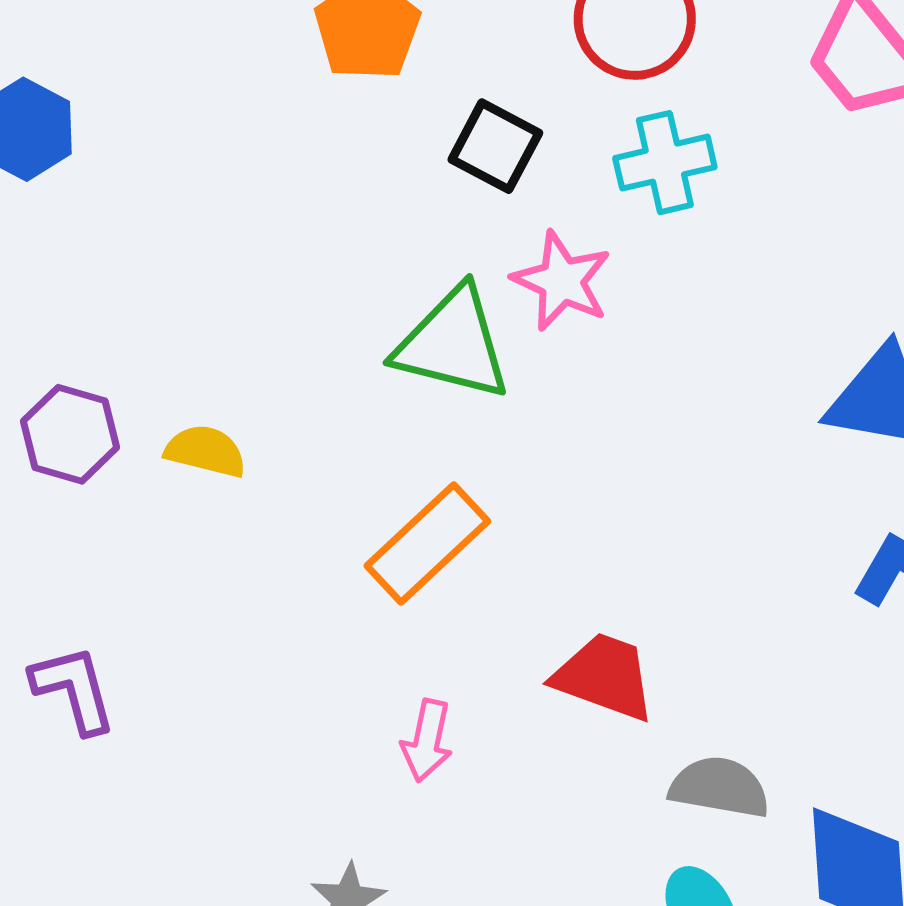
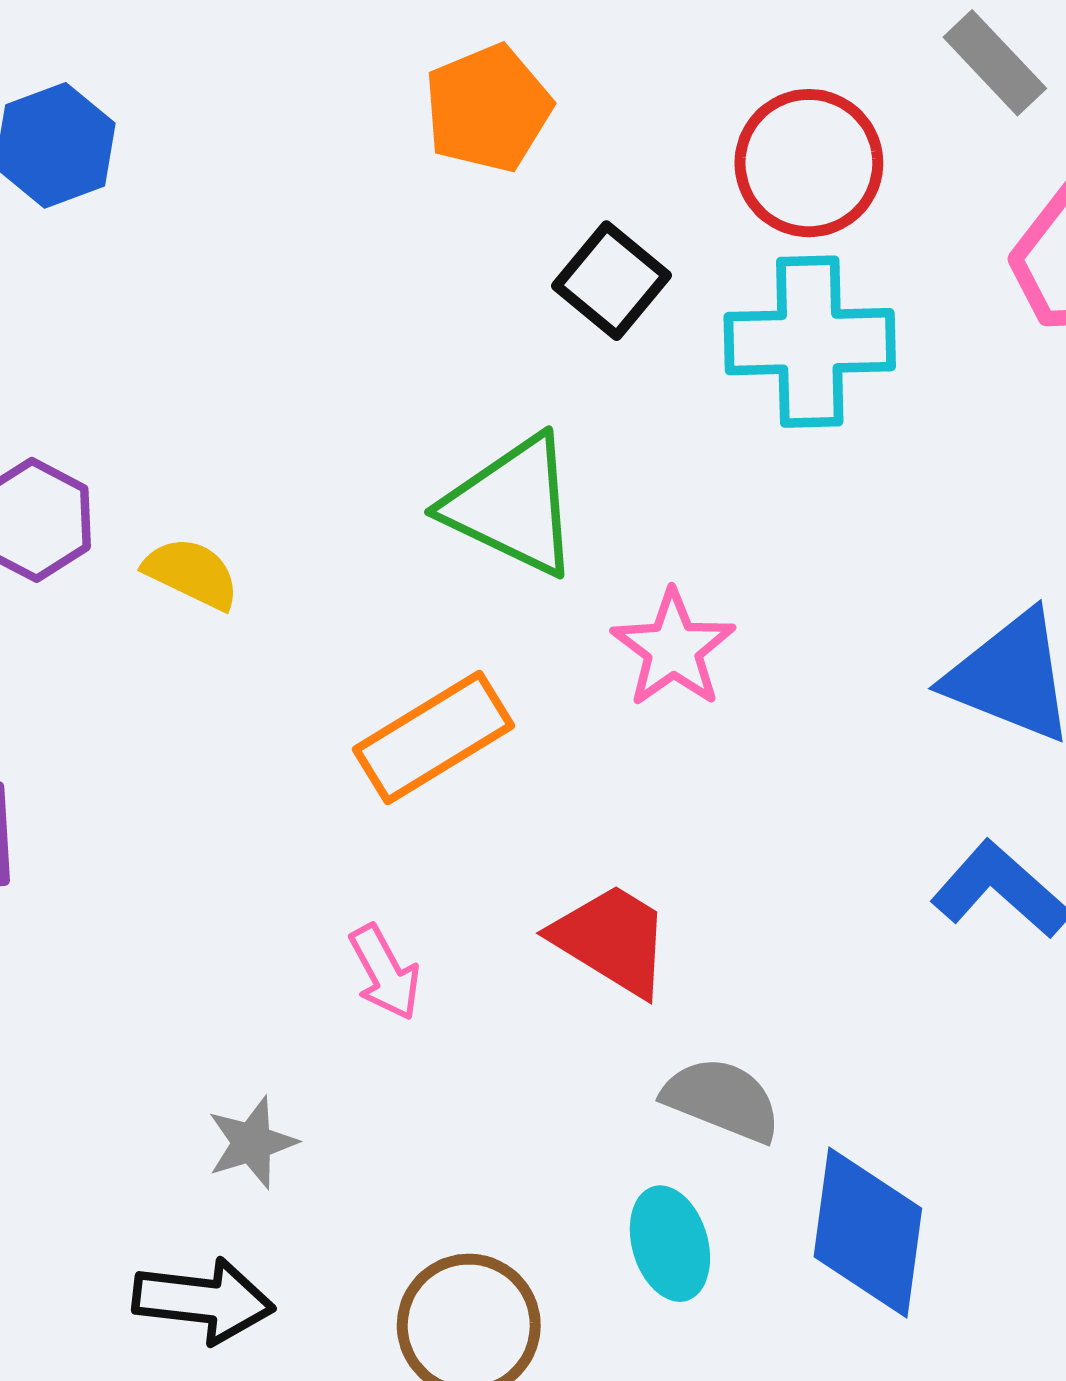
cyan cross: (665, 163) -> (810, 342), size x1.4
pink star: (562, 281) -> (673, 649), moved
pink arrow: (427, 741) -> (385, 972), turned -52

